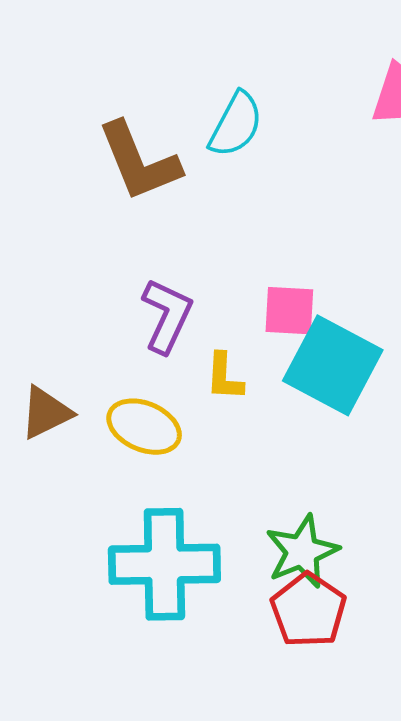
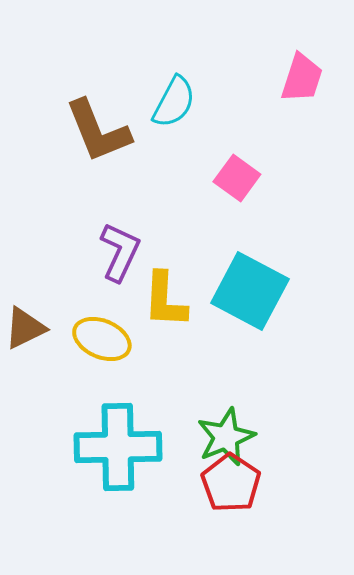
pink square: (289, 311) -> (237, 178), moved, turned 33
yellow L-shape: (224, 377) -> (165, 300), size x1.5

